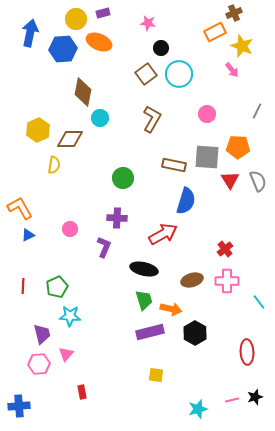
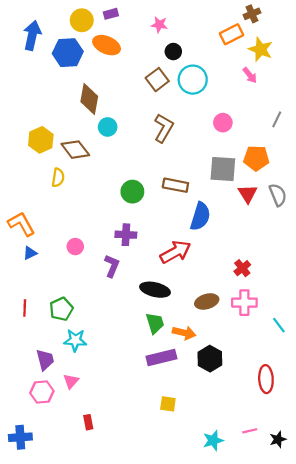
brown diamond: (70, 139) -> (75, 150), turned 52
brown rectangle: (174, 165) -> (175, 185), moved
black star: (255, 397) -> (278, 439), moved

